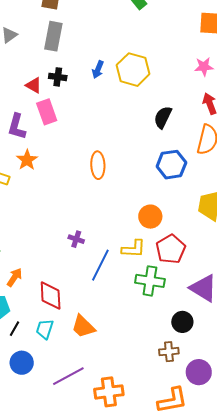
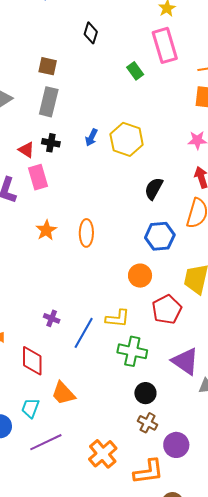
orange star: (27, 160) -> (46, 230), moved
orange circle: (150, 217) -> (140, 276), moved
purple cross: (76, 239) -> (52, 318), moved
red pentagon: (171, 249) -> (167, 309), moved
black circle: (182, 322) -> (145, 393), moved
cyan trapezoid: (45, 329) -> (30, 408), moved
brown cross: (169, 352) -> (148, 423), turned 30
orange cross: (109, 392) -> (103, 454), moved, turned -36

